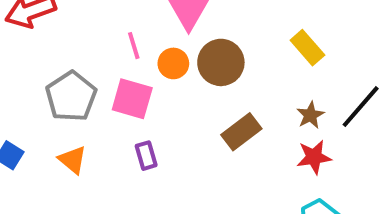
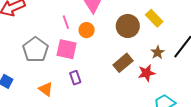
brown circle: (221, 62) -> (128, 26), moved
red star: (314, 157) -> (147, 73), moved
orange triangle: (72, 160) -> (46, 89), moved

